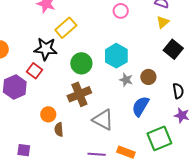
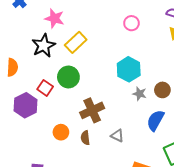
black star: (46, 49) -> (44, 46), moved, turned -30
green circle: (81, 63) -> (68, 77), moved
gray triangle: (103, 120) -> (117, 136), size x0.6
brown semicircle: (59, 129) -> (85, 138), moved

